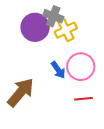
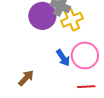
brown arrow: (21, 92) -> (26, 78), size x0.6

